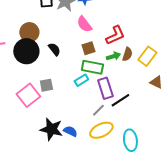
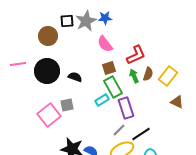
brown circle: (29, 32) -> (48, 36), moved
black semicircle: (54, 49) -> (75, 77), moved, turned -32
green arrow: (113, 56) -> (134, 76), turned -96
green rectangle: (92, 67) -> (113, 87), turned 50
black line: (120, 100) -> (141, 134), moved

